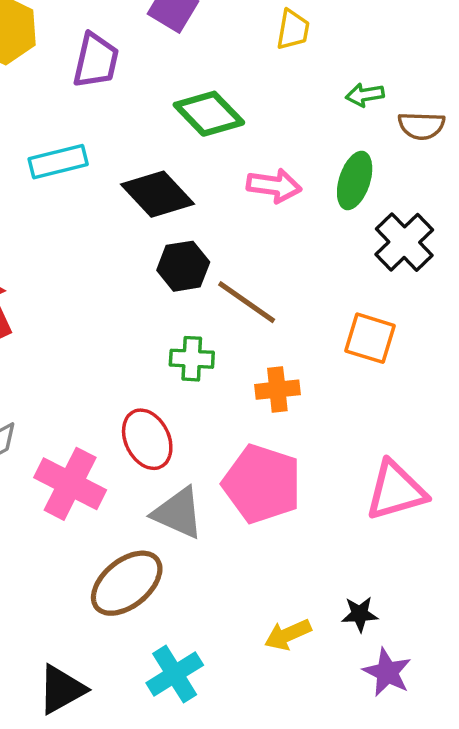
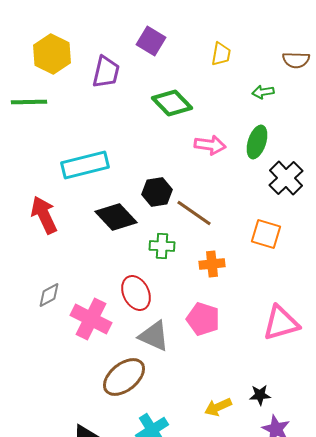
brown semicircle: (421, 126) -> (296, 60), moved
cyan rectangle: (58, 162) -> (85, 165), moved, size x1.4
black diamond: (158, 194) -> (116, 217), moved
pink pentagon: (262, 484) -> (203, 319), size x0.7

